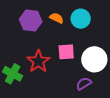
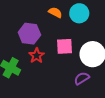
purple hexagon: (31, 20) -> (29, 34), moved
red star: (38, 61) -> (37, 56), size x0.7

